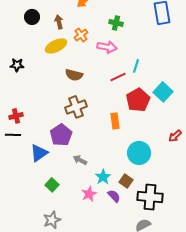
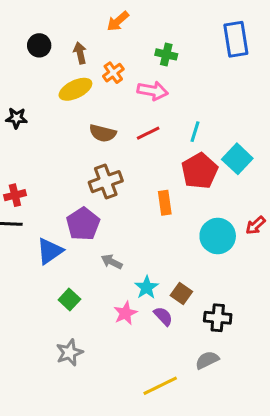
cyan line: (136, 66) -> (195, 132), moved
red line: (118, 77) -> (148, 133), moved
cyan circle: (139, 153) -> (218, 236), moved
black cross: (150, 197) -> (218, 318), size x0.7

